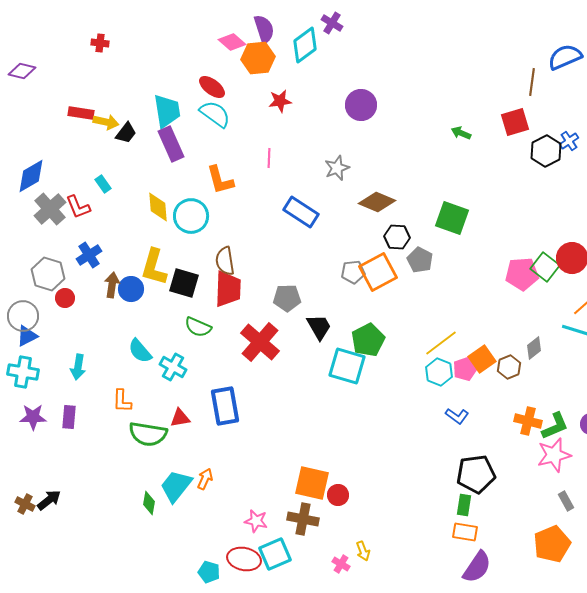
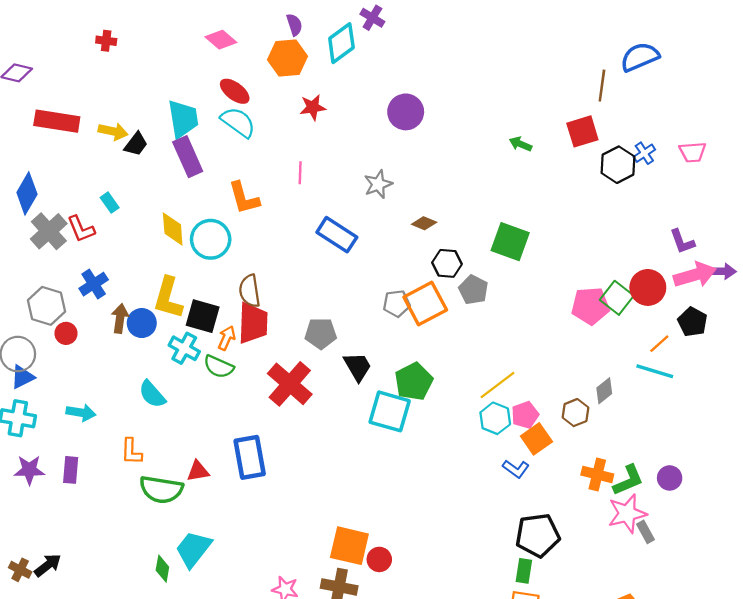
purple semicircle: (264, 29) -> (294, 25), size x0.7
pink diamond: (232, 42) -> (221, 40), moved
red rectangle: (81, 113) -> (57, 121), moved, size x1.5
blue diamond: (31, 176) -> (27, 193), turned -30
brown diamond: (377, 202) -> (424, 223), size x0.6
orange square: (482, 359) -> (536, 439), moved
cyan arrow: (78, 367) -> (81, 413), turned -90
cyan cross: (173, 367) -> (184, 348), moved
orange arrow: (205, 479) -> (227, 338), moved
gray rectangle: (566, 501) -> (646, 532), moved

